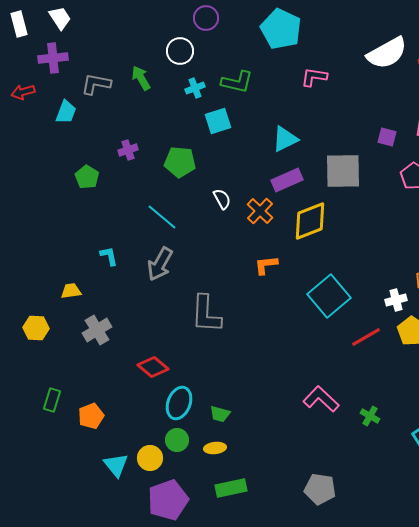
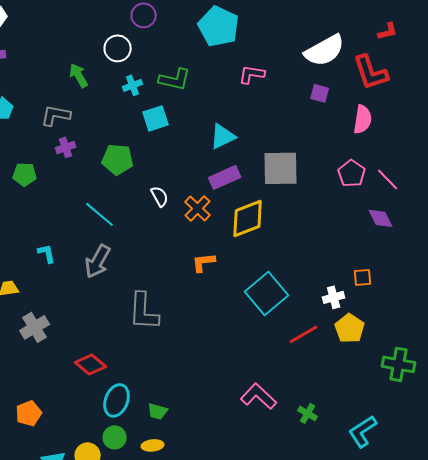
gray L-shape: (96, 84) -> (56, 115), moved
purple square: (387, 137) -> (320, 93), moved
green pentagon: (87, 177) -> (25, 174), turned -30

